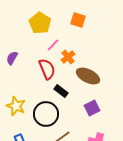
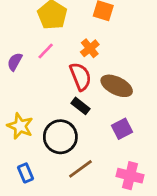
pink line: (53, 45) -> (46, 51), moved
orange cross: (68, 57) -> (90, 48), moved
red semicircle: (47, 69) -> (80, 76), moved

